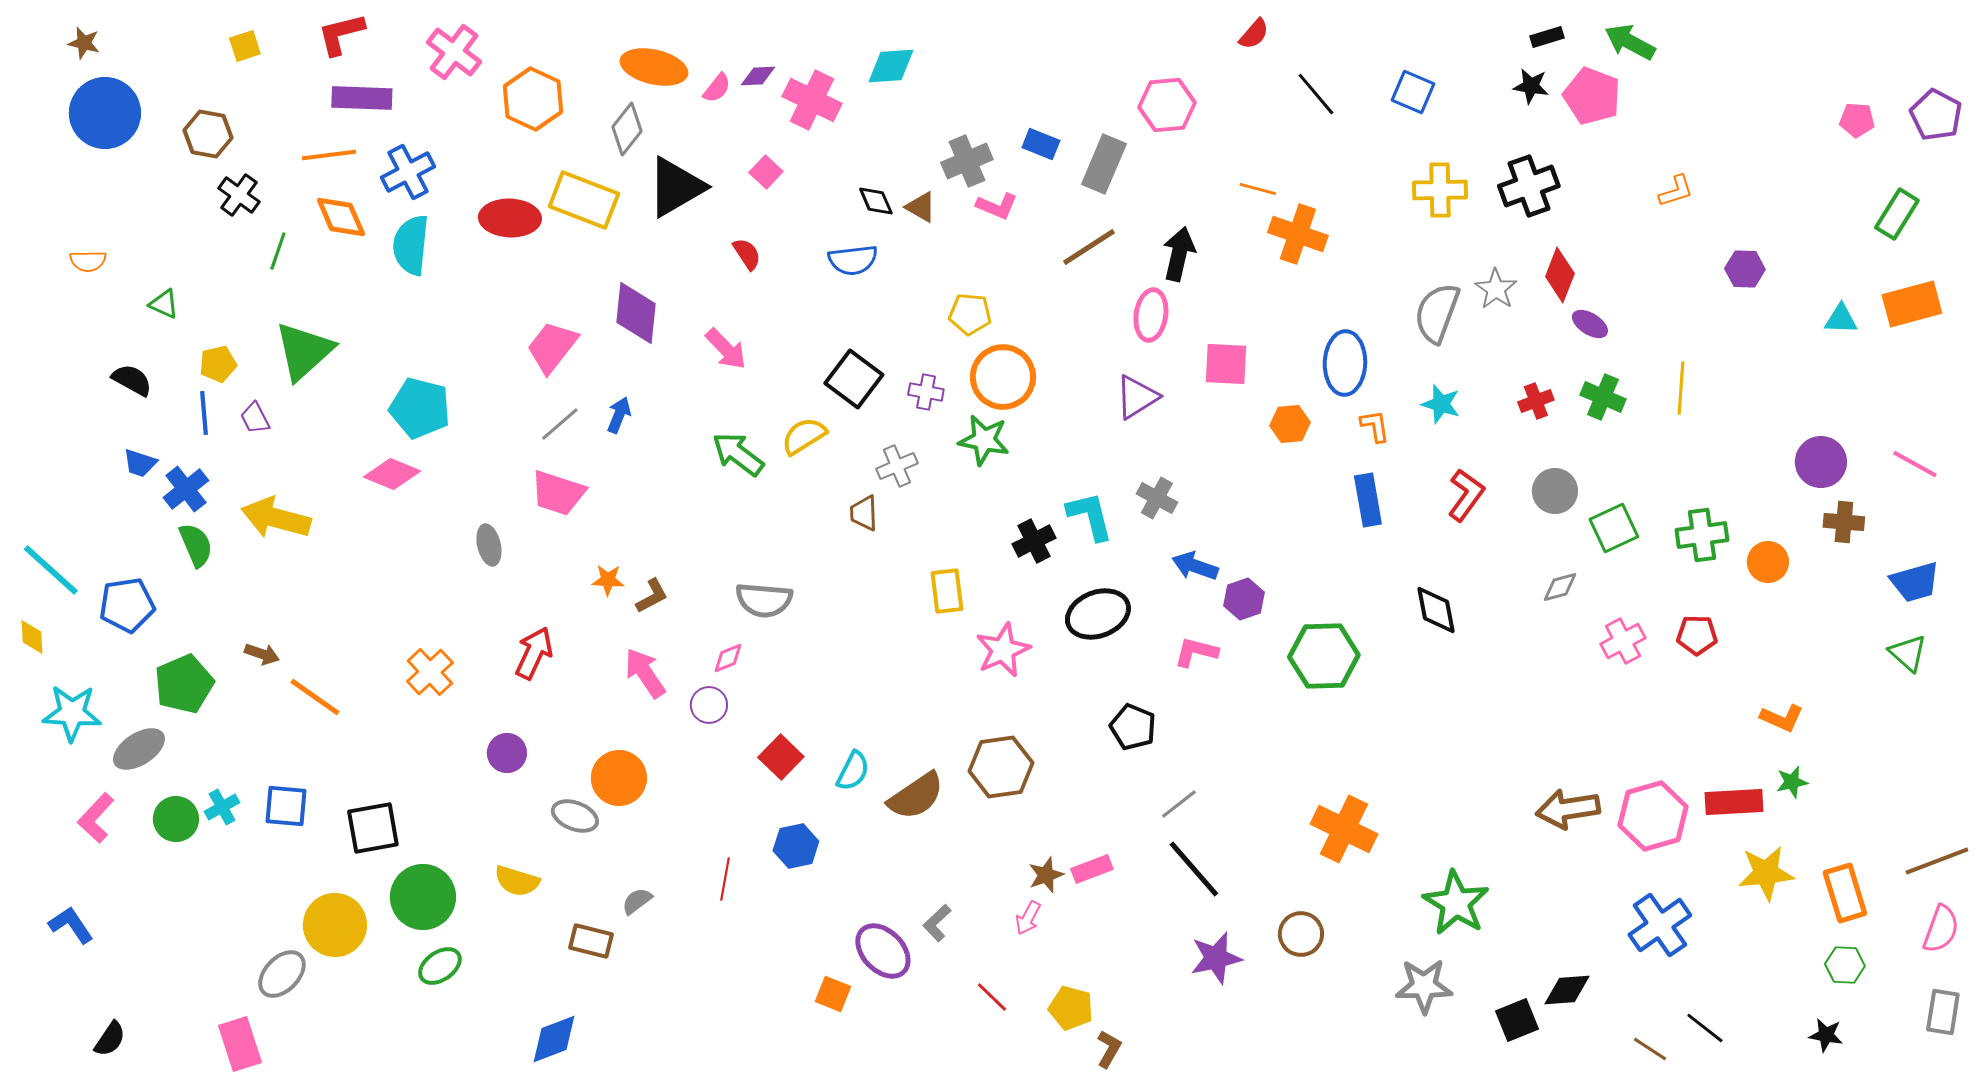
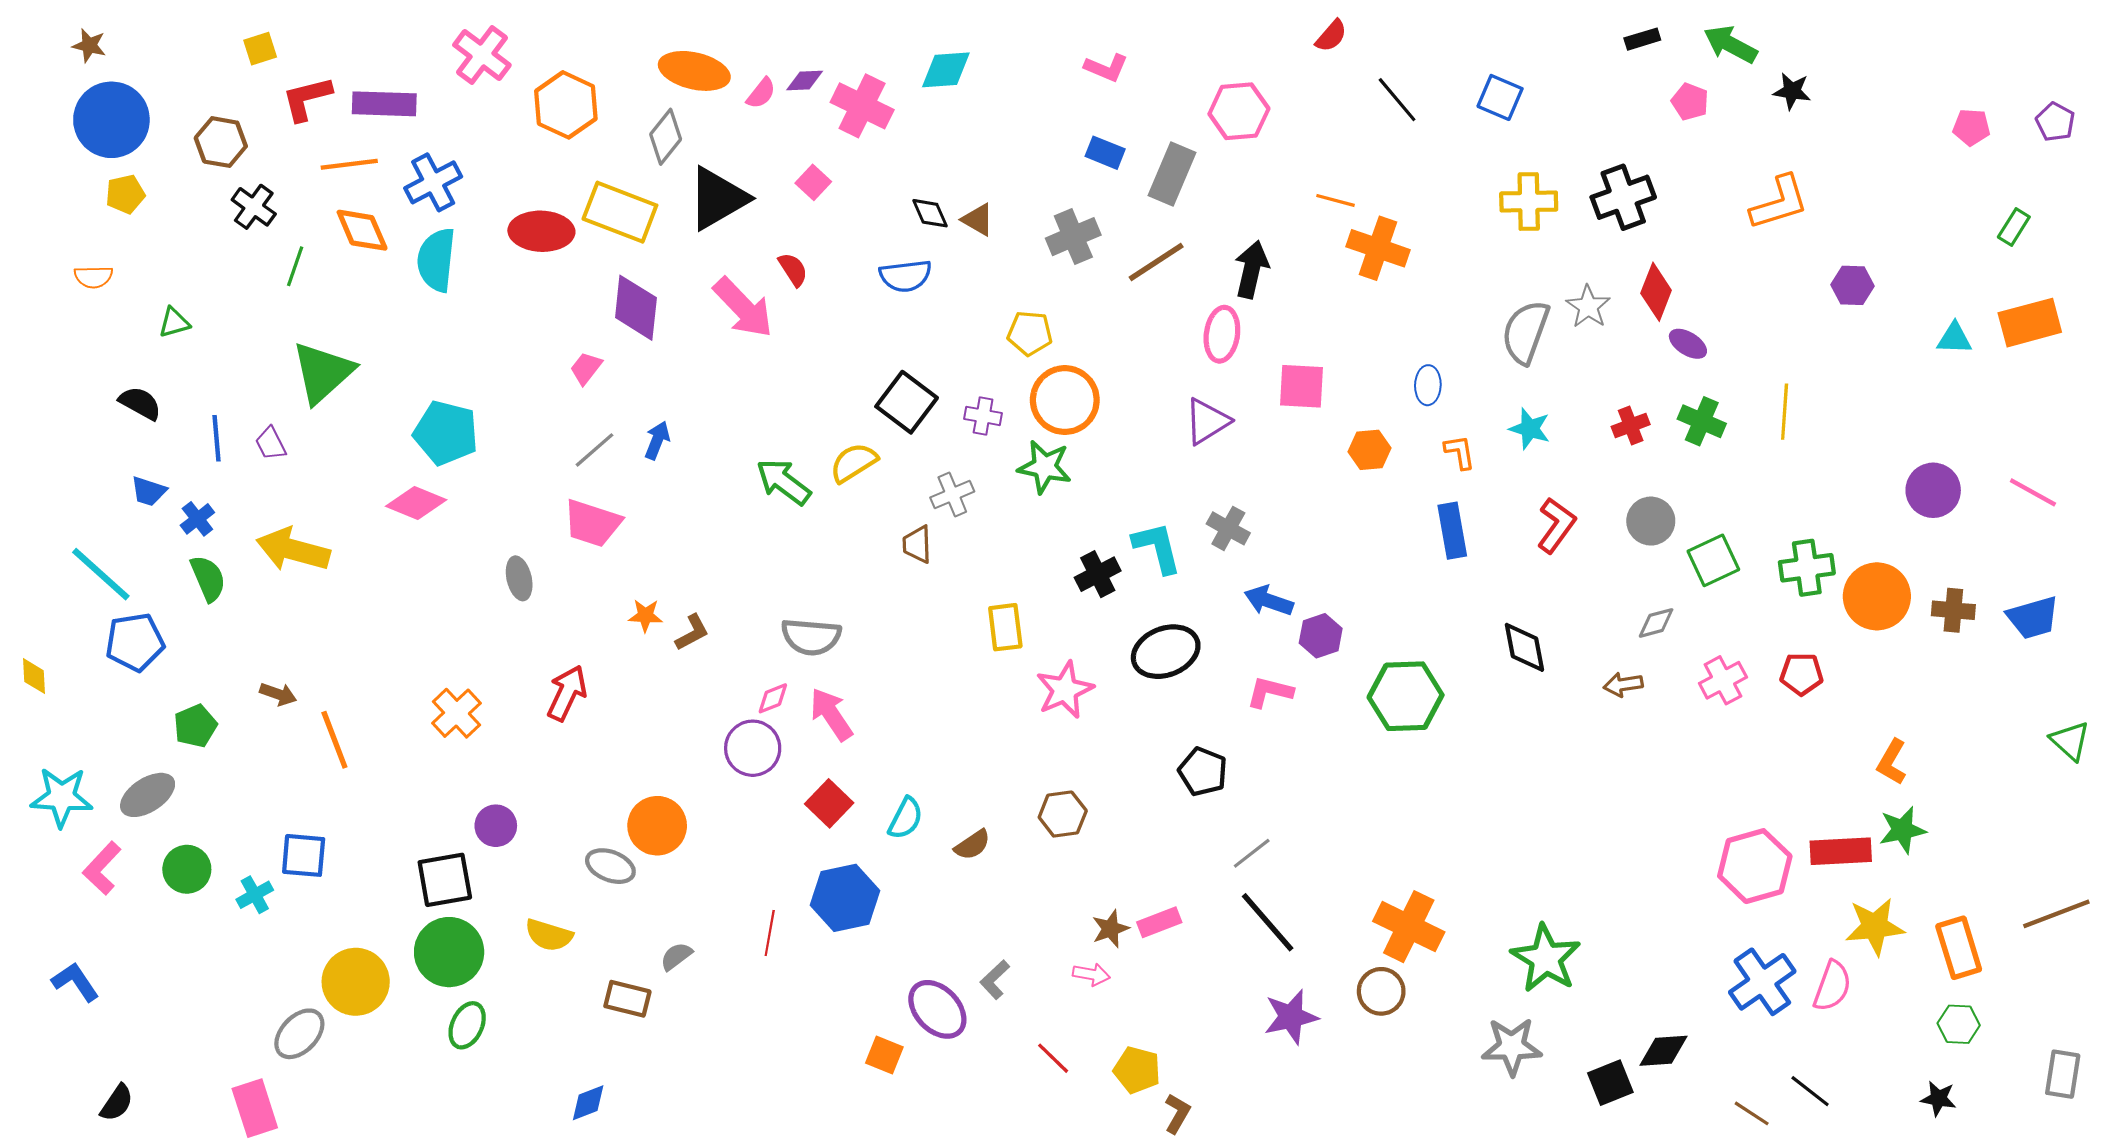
red L-shape: (341, 34) -> (307, 99), moved
black star: (1531, 86) -> (1792, 91), moved
pink pentagon: (1592, 96) -> (1690, 102), size x0.6
purple pentagon: (1936, 115) -> (2055, 122), size x0.7
gray cross: (967, 161) -> (1073, 237), moved
orange L-shape: (1676, 191) -> (1779, 203), size x1.6
pink L-shape: (997, 206) -> (1106, 68), moved
green rectangle: (1897, 214) -> (2014, 227), size x0.7
green triangle: (164, 304) -> (174, 323), turned -40
purple diamond: (636, 313) -> (636, 308), moved
pink trapezoid: (552, 347) -> (586, 368), size x0.6
pink arrow: (726, 349) -> (743, 308), moved, size x1.4
blue ellipse: (1345, 363) -> (1428, 385), size x0.6
yellow pentagon: (218, 364) -> (125, 194), moved
blue cross: (186, 489) -> (197, 519), size x0.7
brown cross: (1844, 522) -> (1953, 610), moved
orange circle: (1768, 562) -> (1877, 596), size x1.5
cyan line: (51, 570) -> (101, 574), moved
green triangle: (1908, 653) -> (2070, 741), moved
pink arrow: (645, 673) -> (831, 714), moved
green pentagon: (184, 684) -> (195, 726), size x0.7
orange line: (315, 697) -> (334, 740), turned 34
purple circle: (709, 705) -> (753, 748), size x1.4
cyan star: (72, 713) -> (62, 797), moved
orange L-shape: (1782, 718) -> (1892, 762), turned 96
purple circle: (507, 753) -> (496, 826), moved
brown hexagon: (1001, 767) -> (1063, 814), size x0.7
green star: (1792, 782) -> (1902, 830), size x1.4
brown semicircle: (916, 796) -> (972, 845), size x0.6
cyan cross: (222, 807) -> (255, 895), moved
brown arrow: (1568, 809) -> (1623, 685), moved, size x0.6
black square: (373, 828) -> (445, 880), moved
orange cross: (1344, 829) -> (1409, 927), moved
blue hexagon: (796, 846) -> (845, 898), size x1.4
pink arrow: (1028, 918) -> (1091, 974), turned -108
pink semicircle: (1941, 929) -> (1832, 986), moved
green ellipse: (440, 966) -> (467, 1025), turned -30
blue diamond: (554, 1039) -> (588, 1103), size x0.7

